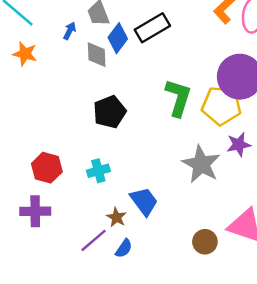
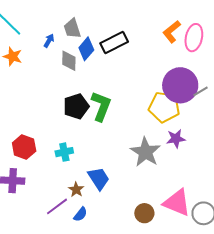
green L-shape: (178, 98) -> (101, 106), moved

